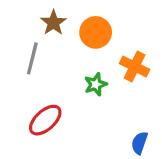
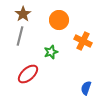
brown star: (53, 23) -> (23, 14), moved
green star: (96, 84) -> (51, 52), moved

